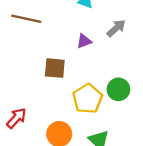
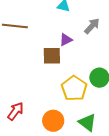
brown square: (55, 68) -> (52, 56), moved

